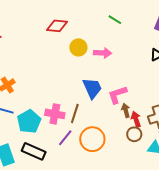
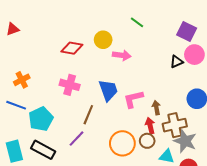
red diamond: (57, 26) -> (72, 48), moved
yellow circle: (78, 47) -> (103, 40), moved
brown arrow: (126, 110) -> (156, 108), moved
pink cross: (55, 114) -> (70, 85), moved
orange circle: (92, 139) -> (122, 143), moved

